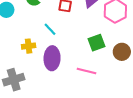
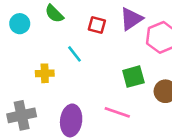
purple ellipse: (52, 58) -> (71, 120), moved

